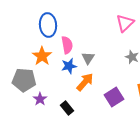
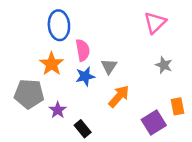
orange arrow: (85, 82) -> (119, 96), moved
purple square: (114, 97) -> (154, 123), moved
purple star: (40, 99) -> (58, 110), moved

